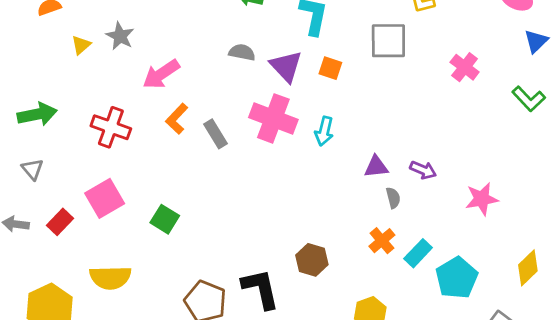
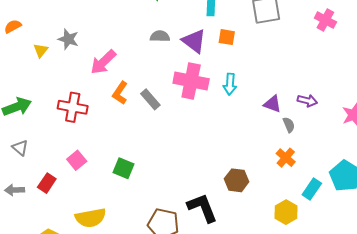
purple triangle: (376, 167) -> (272, 104), turned 36
pink square: (105, 198) -> (77, 160), size x0.7
cyan rectangle: (418, 253) -> (312, 189), moved

